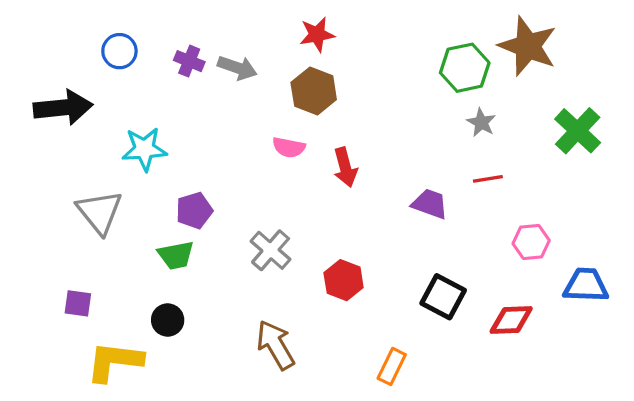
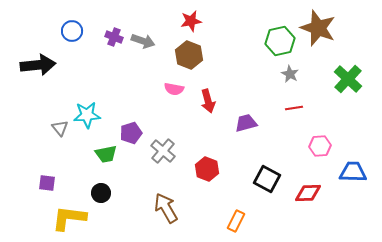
cyan star: (144, 149) -> (87, 115), moved
purple trapezoid: (430, 204) -> (246, 123), moved, turned -35
purple pentagon: (194, 210) -> (131, 133), moved
gray triangle: (100, 212) -> (60, 128), size x0.6

